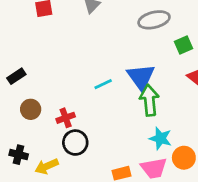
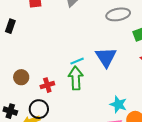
black rectangle: (16, 76) -> (10, 26), moved, turned -40
green arrow: (149, 100) -> (76, 78), moved
black circle: (75, 143) -> (39, 109), moved

